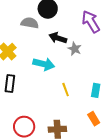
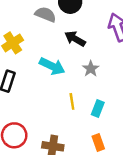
gray star: (75, 49) -> (91, 69), moved
cyan rectangle: (96, 90) -> (98, 108), moved

